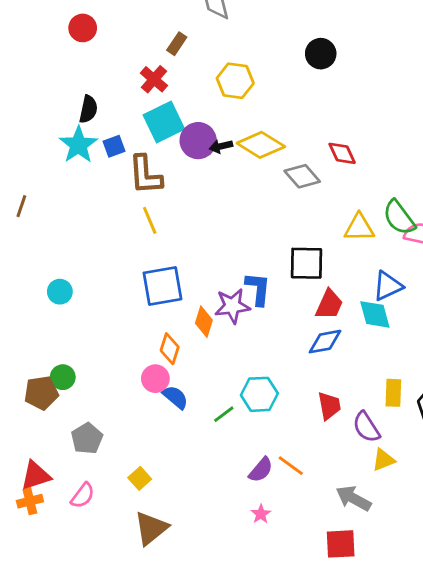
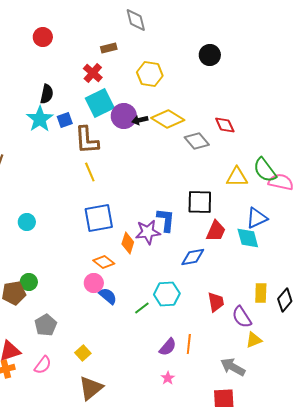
brown rectangle: (177, 44) -> (109, 48), turned 42
blue diamond: (325, 342) -> (193, 257), moved
orange diamond: (170, 349) -> (104, 262), turned -70
orange line: (291, 466) -> (189, 344), turned 60

